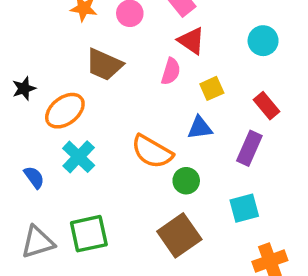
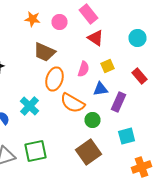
pink semicircle: (171, 71) -> (84, 69), moved
orange ellipse: (65, 111) -> (54, 79), moved, turned -35
purple rectangle: (249, 148) -> (118, 102), moved

